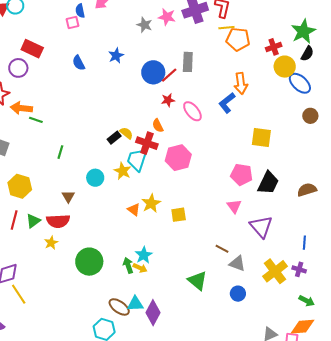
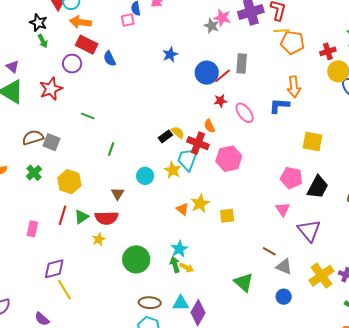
gray star: (144, 25) -> (212, 26), moved
blue semicircle: (79, 63) -> (110, 59), moved
blue L-shape: (227, 103) -> (279, 106), turned 40
orange arrow: (21, 108) -> (80, 22), moved
cyan star: (144, 255) -> (179, 249), moved
brown ellipse: (119, 307) -> (150, 303), moved, turned -35

